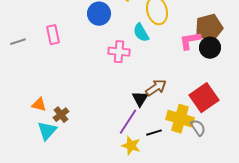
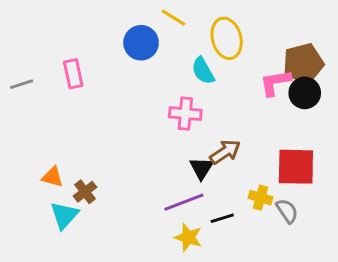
pink cross: (119, 52) -> (185, 114), moved
red square: (204, 98) -> (296, 167), turned 36
yellow cross: (180, 119) -> (260, 198), size x0.6
purple line: (128, 122) -> (184, 202), turned 36

